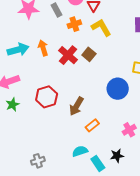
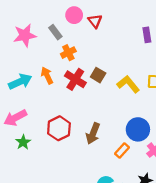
orange cross: (74, 24) -> (68, 53), moved
yellow L-shape: (101, 27) -> (128, 84), moved
blue circle: (118, 89) -> (138, 129), moved
orange rectangle: (92, 125) -> (122, 151), moved

